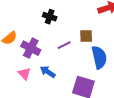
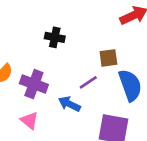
purple line: (64, 45) -> (88, 82), moved
blue arrow: (48, 72) -> (69, 104), moved

